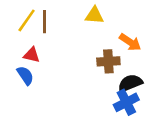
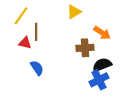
yellow triangle: (94, 15) -> (74, 12), turned -35
brown line: (44, 22) -> (36, 32), moved
blue semicircle: (25, 75) -> (37, 68), moved

